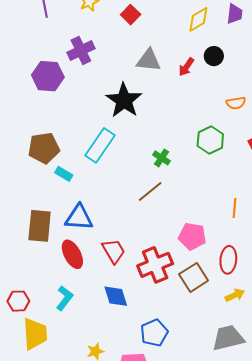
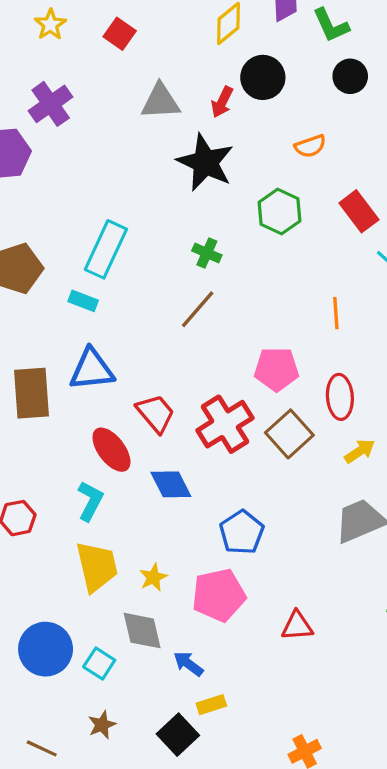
black circle: (214, 56) -> (263, 77), size x1.4
black star: (124, 100) -> (205, 162), moved
cyan rectangle: (64, 174) -> (83, 301), moved
red ellipse: (72, 254) -> (111, 450), moved
yellow trapezoid: (35, 334) -> (97, 567), moved

